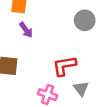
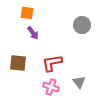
red L-shape: (64, 66) -> (52, 63), moved

